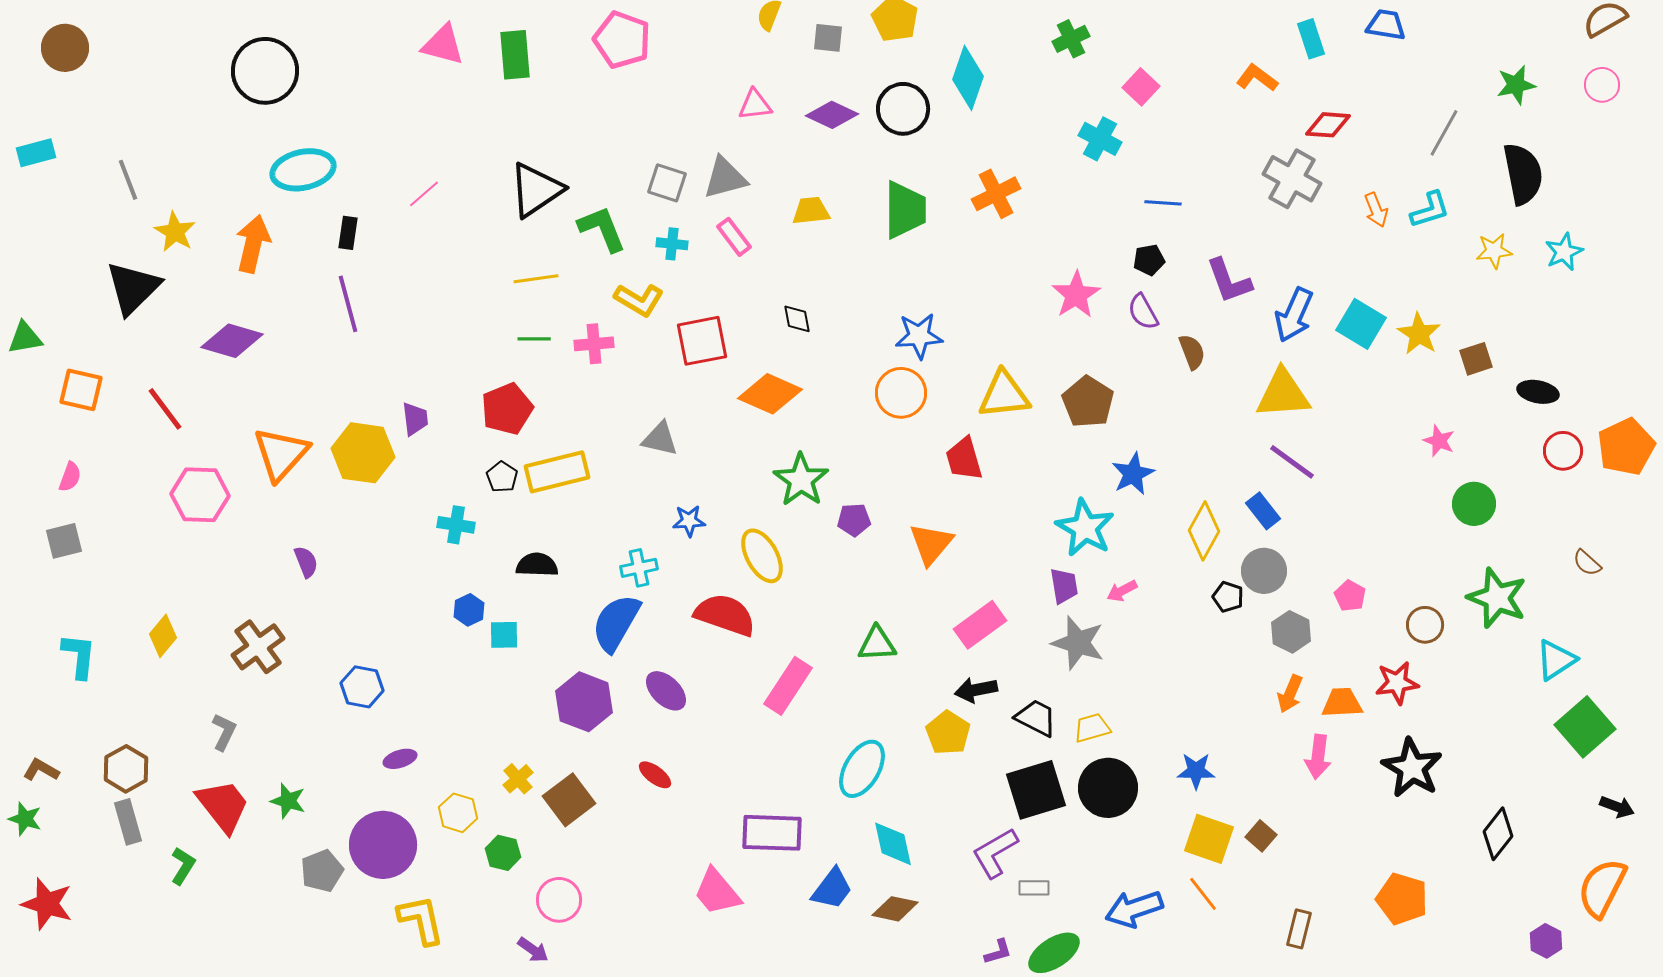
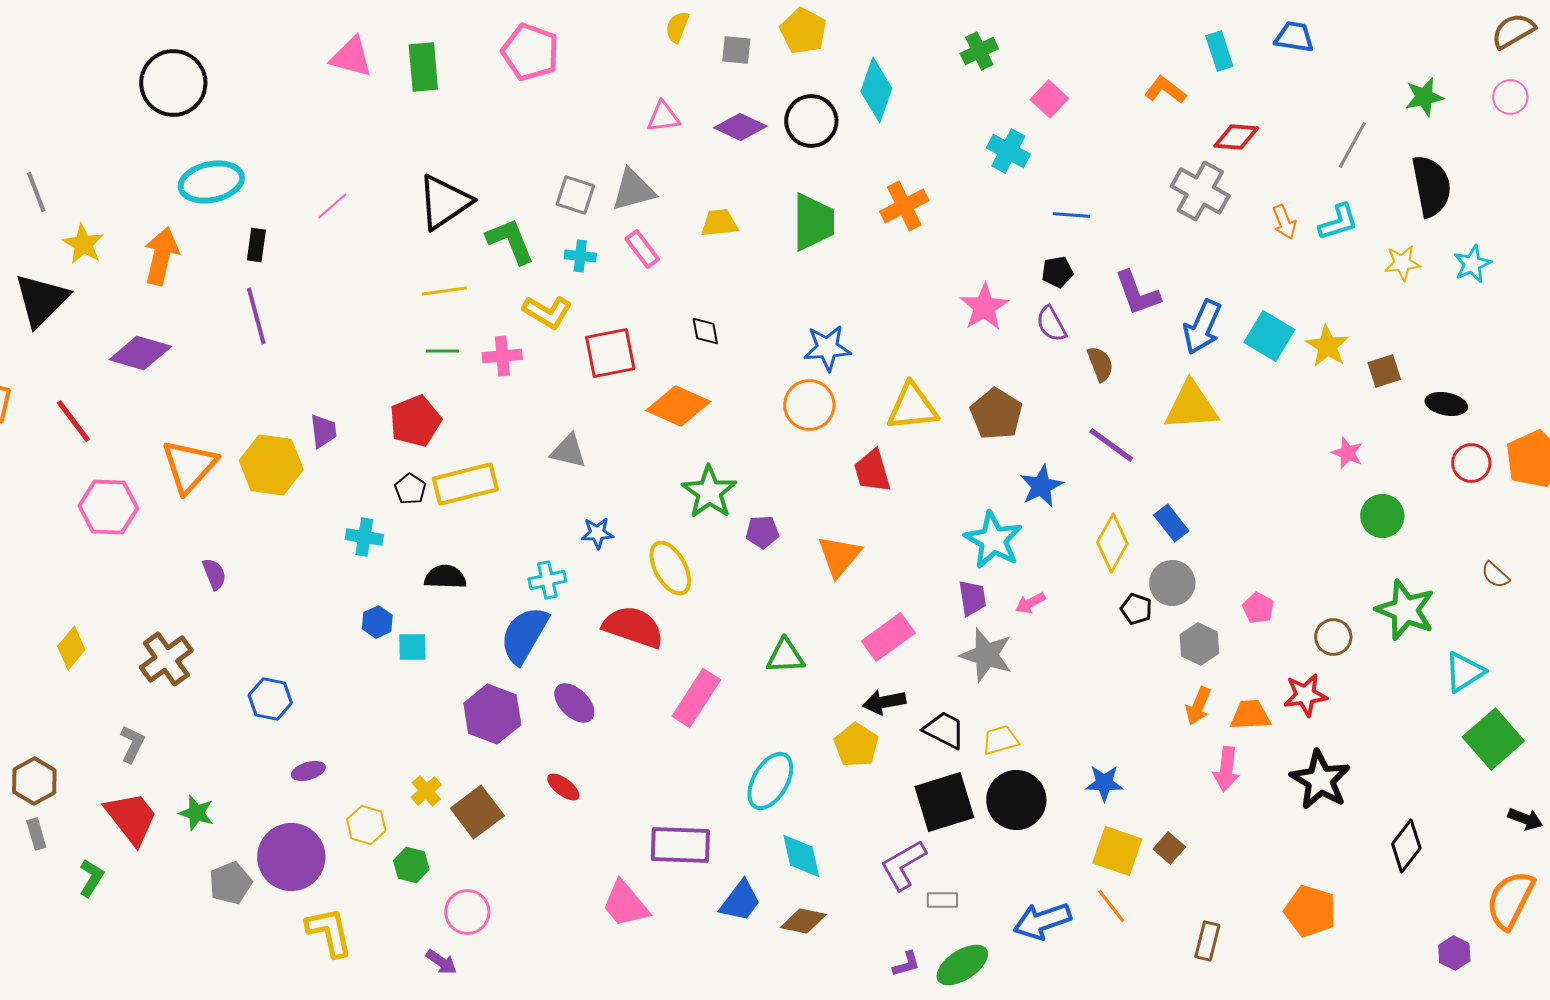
purple line: (1292, 462) -> (1111, 445), moved
gray rectangle: (128, 822) -> (36, 834), size x0.7

